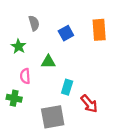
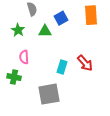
green triangle: (48, 62) -> (45, 31), moved
red arrow: (89, 104) -> (85, 63), moved

